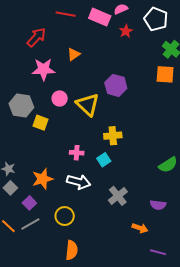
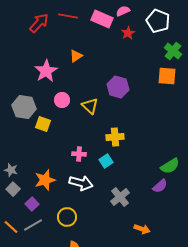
red arrow: (36, 37) -> (39, 23), moved
pink star: (43, 69) -> (46, 71), turned -30
yellow triangle: (88, 105) -> (90, 106), size x0.7
purple semicircle: (158, 205) -> (160, 186), moved, turned -49

